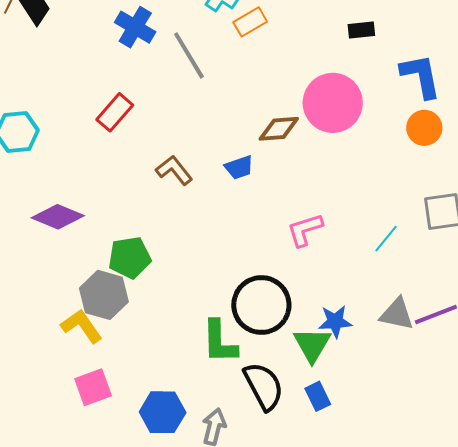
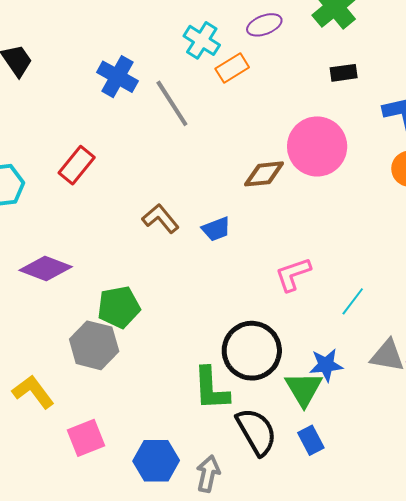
red rectangle: (115, 112) -> (77, 165), moved
blue trapezoid: (239, 167) -> (216, 229), moved
cyan line: (386, 239) -> (353, 301), moved
yellow L-shape: (82, 326) -> (33, 392), moved

